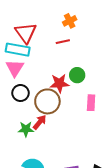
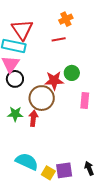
black circle: (21, 93) -> (15, 79), moved
red arrow: (40, 122) -> (33, 118), turned -35
green star: (26, 129) -> (15, 114), moved

